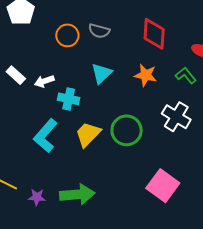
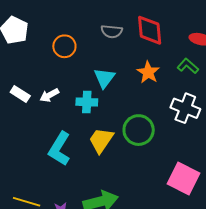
gray semicircle: (99, 31) -> (112, 31), moved
orange star: (146, 75) -> (148, 72), turned 30
cyan cross: (69, 99) -> (87, 102), moved

